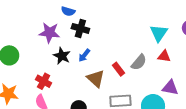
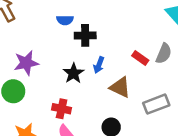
purple star: (49, 33) -> (26, 63), moved
black star: (62, 56) -> (74, 73), turned 30
red rectangle: (118, 69) -> (140, 58), moved

